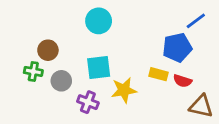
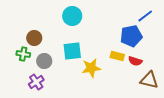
purple cross: (88, 102) -> (36, 82), moved, turned 35

